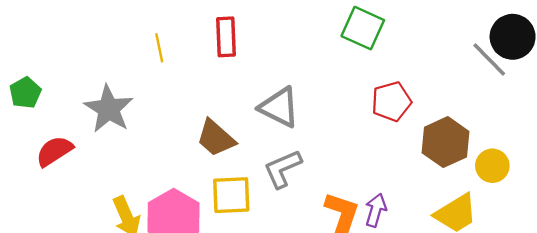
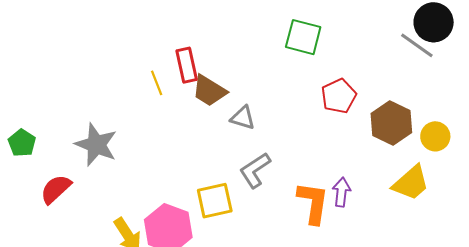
yellow line: (159, 48) -> (157, 83), moved
gray triangle: (279, 107) -> (243, 118), size x0.7
brown trapezoid: (216, 138) -> (209, 91), moved

